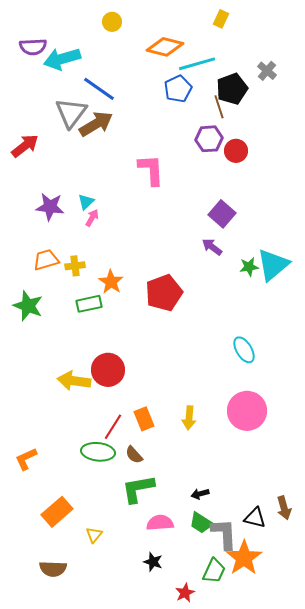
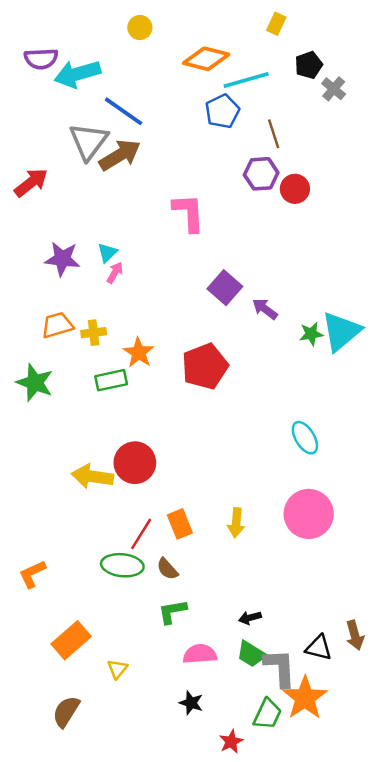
black pentagon: (232, 89) -> (309, 65), moved, size x0.7
purple square: (222, 214) -> (225, 288), moved
green L-shape: (138, 489) -> (172, 611), size x0.7
brown semicircle: (53, 569) -> (66, 712), turned 120

